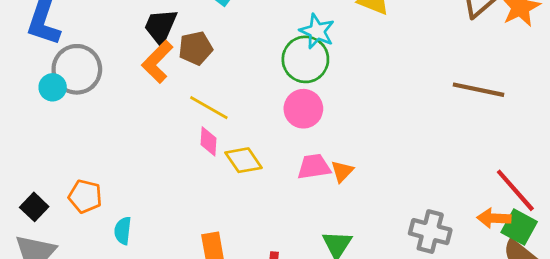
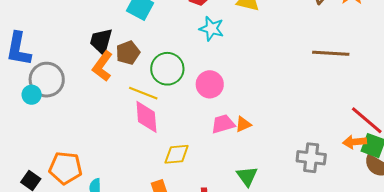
green circle: (305, 59) -> (167, 69), moved
pink diamond: (208, 141) -> (146, 117), size x1.6
yellow diamond: (244, 160) -> (177, 154), moved, turned -52
orange triangle: (342, 171) -> (243, 124), turned 30
orange pentagon: (85, 196) -> (65, 168), size x1.4

